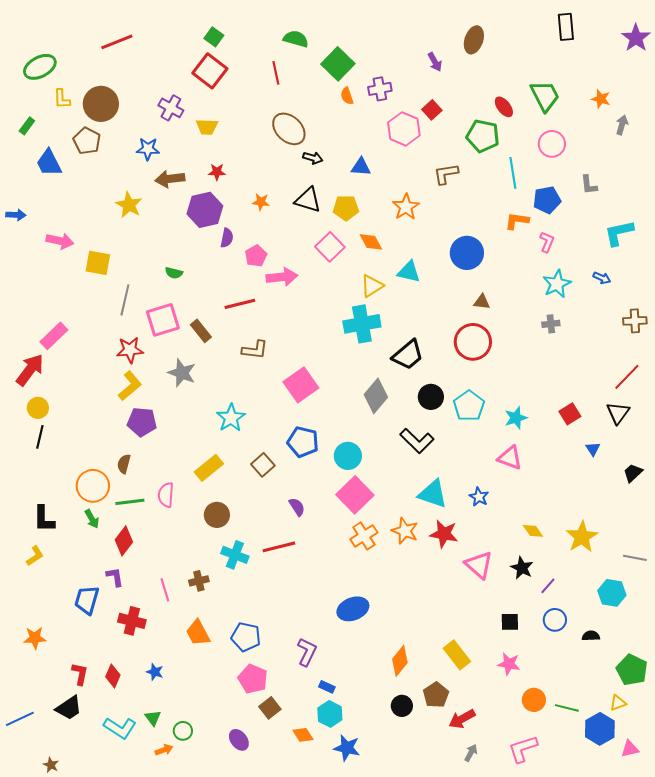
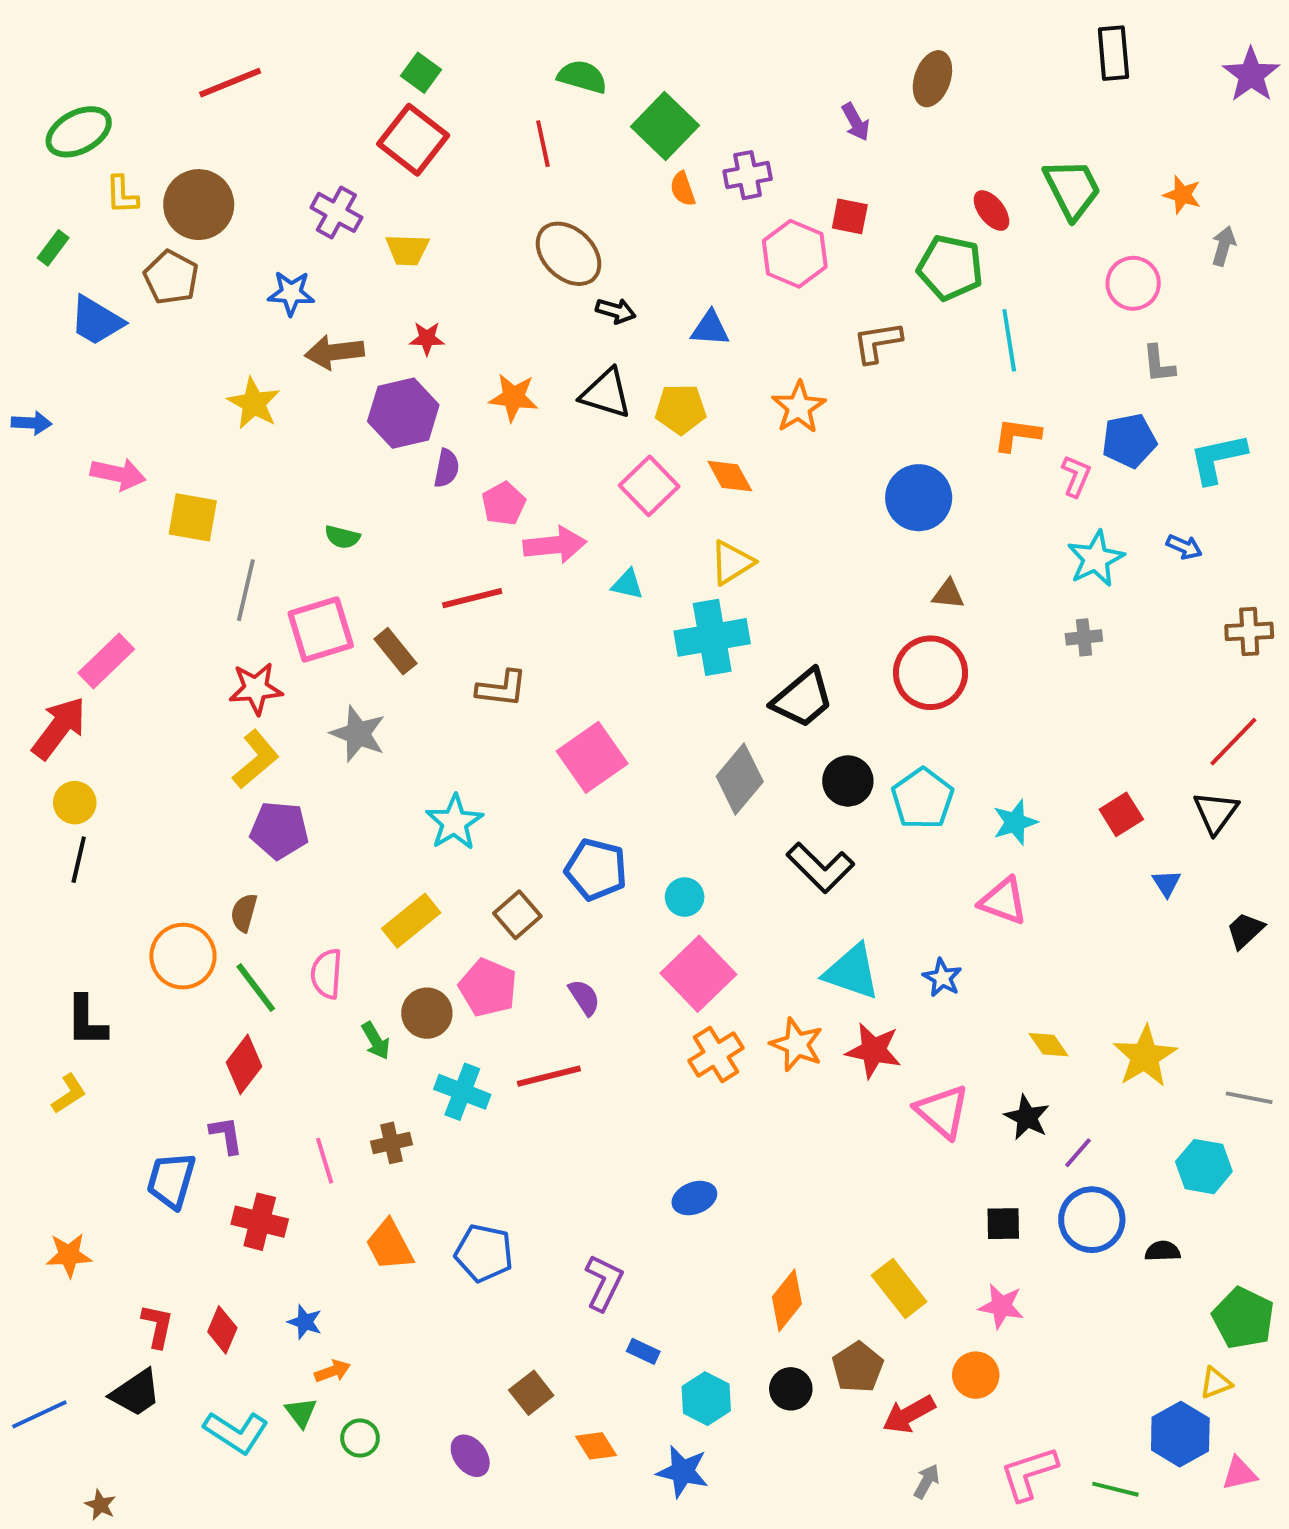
red square: (432, 110) -> (850, 216), turned -36
pink circle: (552, 144) -> (1133, 283), moved
blue trapezoid: (49, 163) -> (96, 321), turned -32
blue pentagon: (547, 200) -> (1129, 441), moved
orange star: (261, 202) -> (513, 397), size x1.4
cyan triangle: (409, 272) -> (628, 584), moved, size x0.7
cyan circle: (348, 456) -> (685, 897), size x0.7
green line: (130, 502) -> (256, 988), turned 60
green arrow: (92, 519) -> (376, 1041), moved
blue ellipse: (353, 609) -> (694, 1198), size x0.7
blue circle: (555, 620) -> (1092, 1220), size x1.4
pink pentagon: (253, 679) -> (488, 988), moved
orange circle: (534, 700) -> (976, 1375), moved
green line: (567, 708) -> (1115, 1489), moved
cyan hexagon: (330, 714) -> (706, 1399), moved
orange arrow: (164, 750) -> (332, 1371), moved

